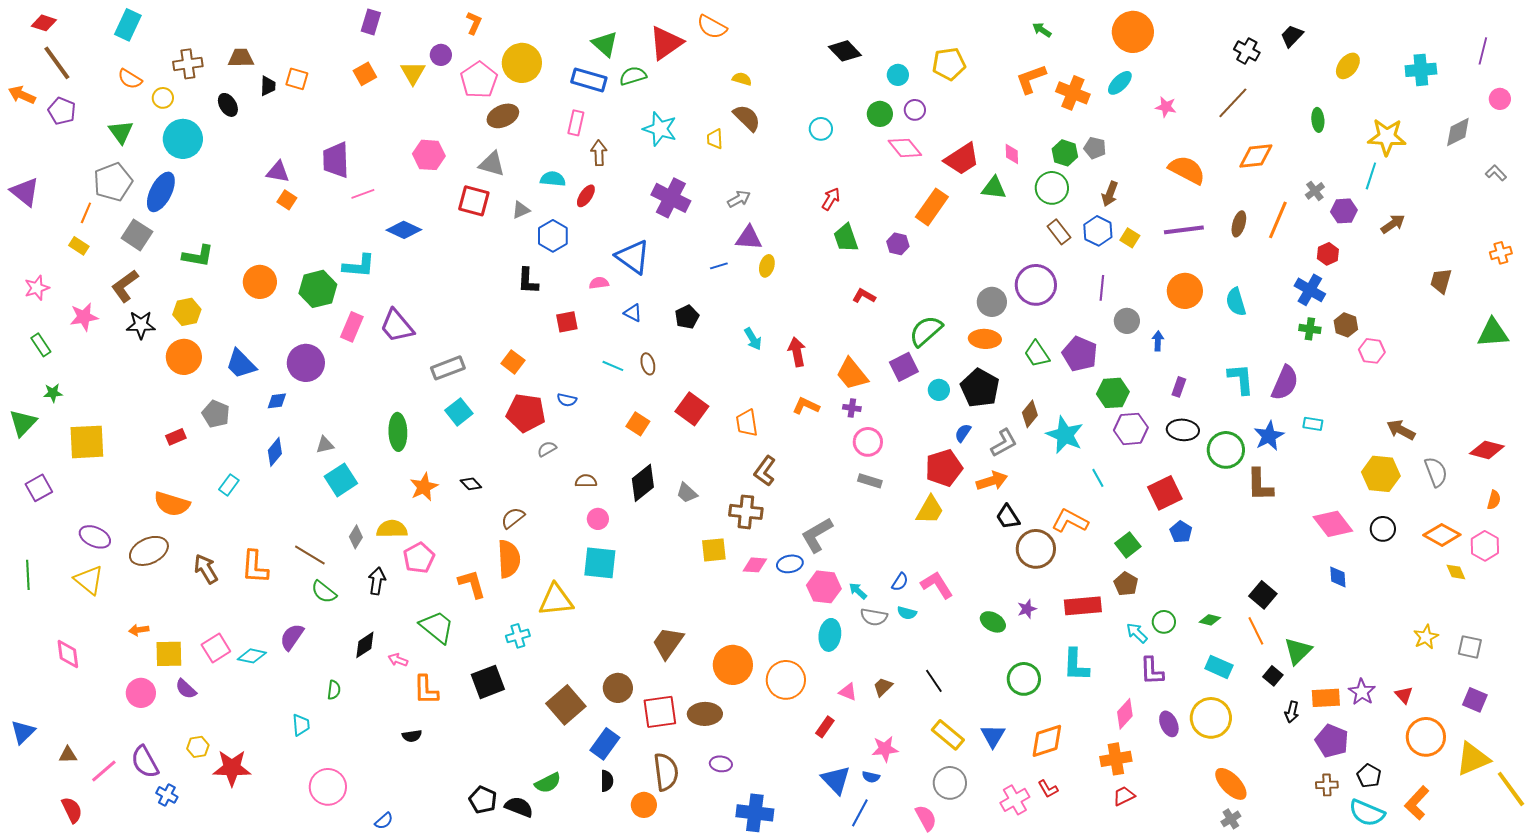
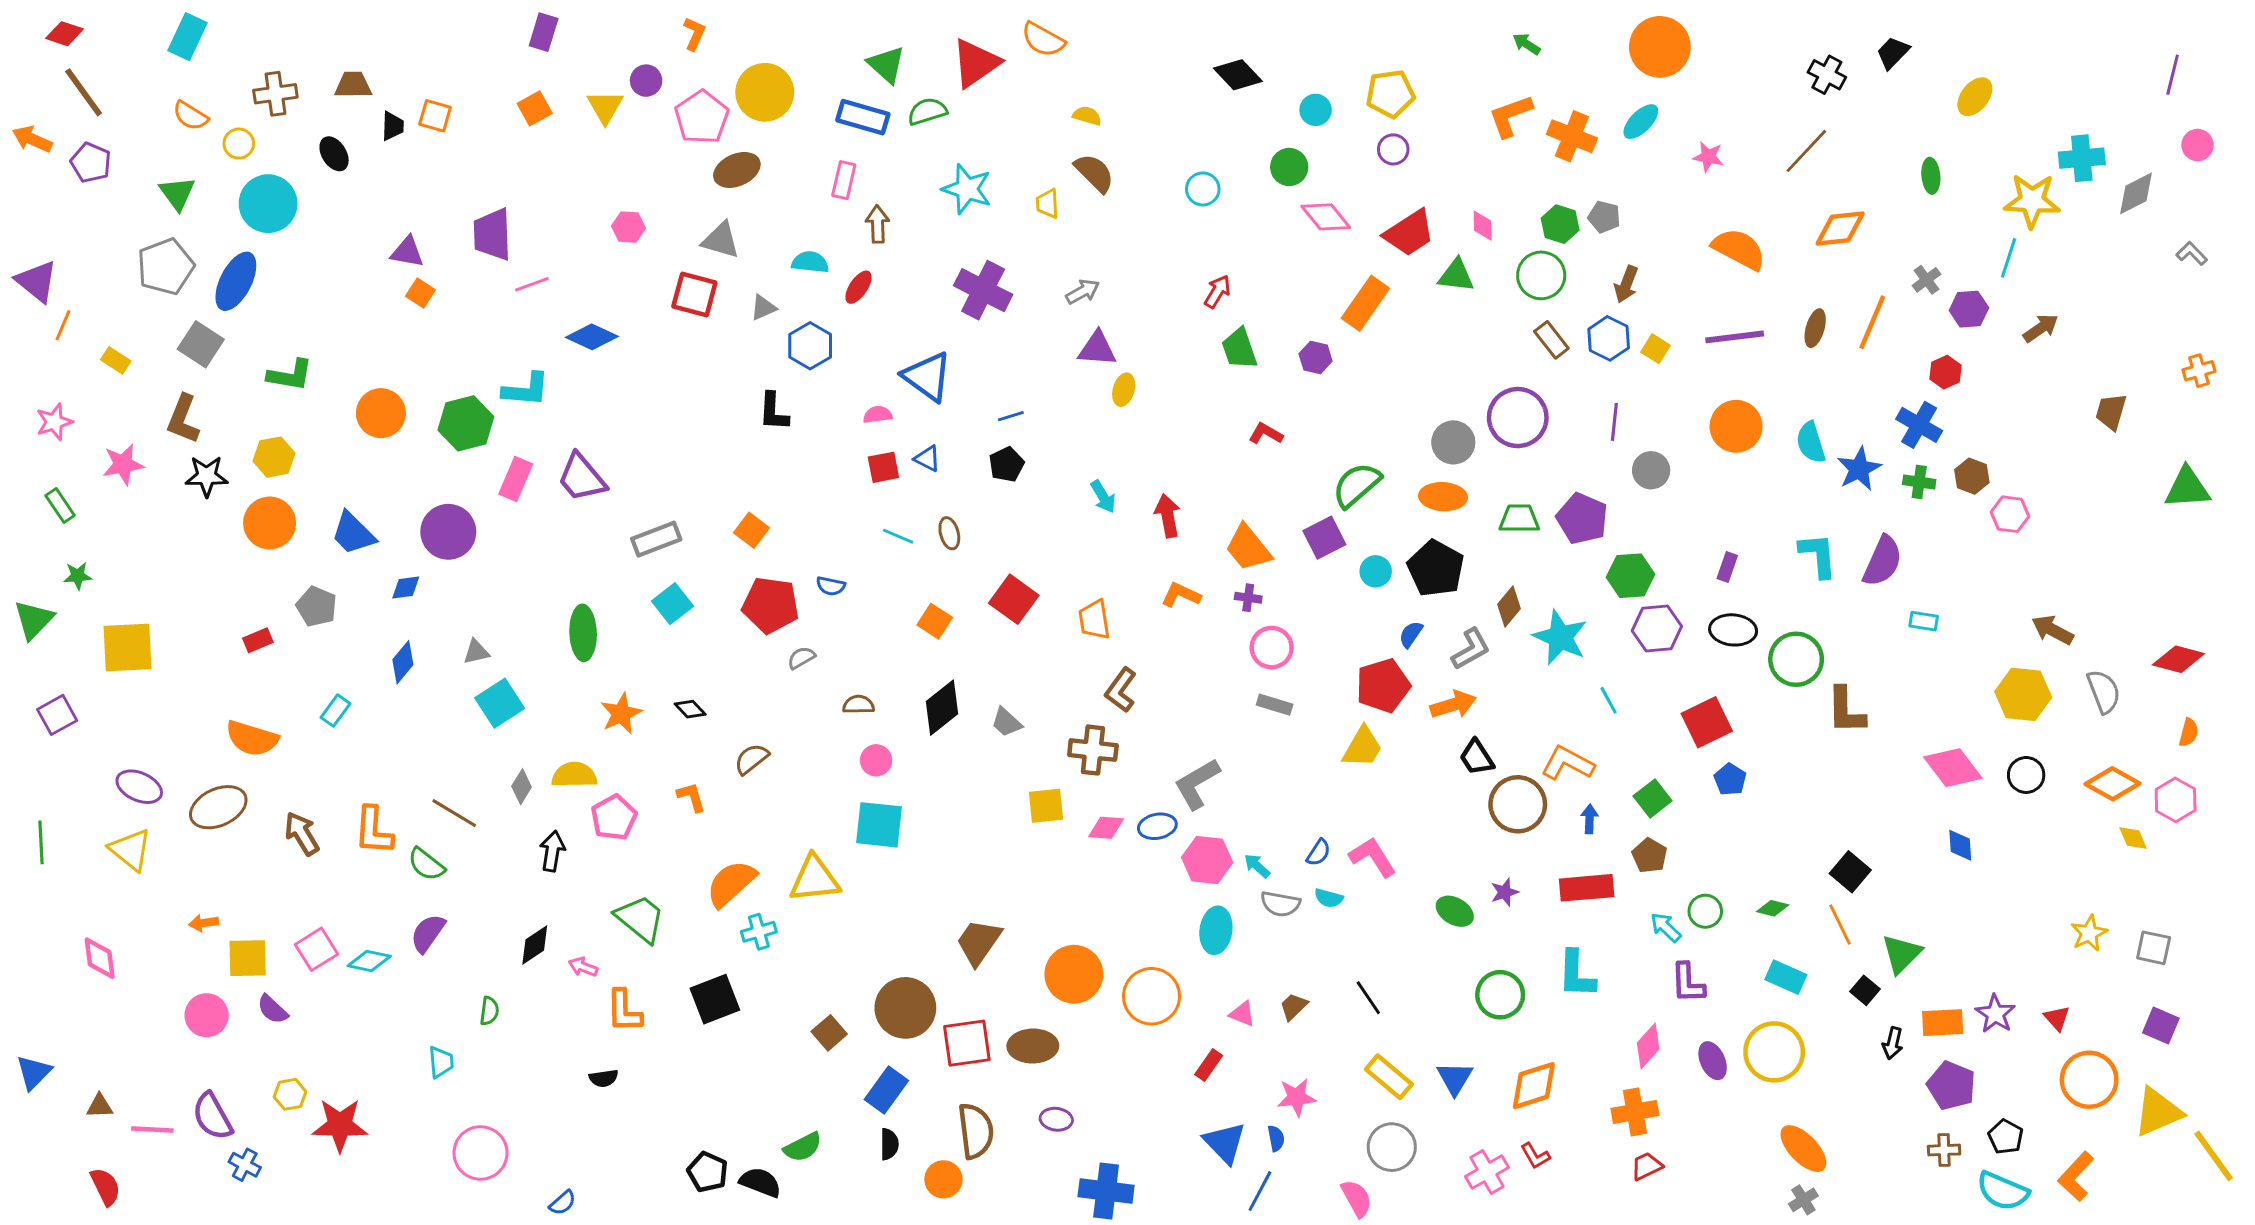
cyan cross: (1421, 70) -> (2082, 158), moved
purple circle: (915, 110) -> (1393, 149), moved
pink hexagon: (429, 155) -> (628, 227), size x0.7
orange line: (86, 213) -> (63, 325), moved
blue line: (719, 266) -> (1011, 416), moved
brown L-shape: (125, 286) -> (183, 419), turned -32
red square: (567, 322) -> (883, 467), moved
blue arrow: (1158, 341) -> (1590, 819), moved
green trapezoid: (1037, 354) -> (1519, 519), turned 124
blue star: (1269, 436) -> (1859, 469), moved
orange semicircle: (509, 559) -> (731, 883), moved, turned -129
orange L-shape: (472, 584) -> (691, 797), moved, size x0.7
green semicircle: (324, 592) -> (426, 864), moved
brown circle: (618, 688) -> (905, 1008), size x1.4
brown square: (566, 705) -> (829, 1033), size x0.6
pink line: (104, 771) -> (152, 1130), turned 44
blue semicircle: (871, 777) -> (1276, 1138), turned -114

